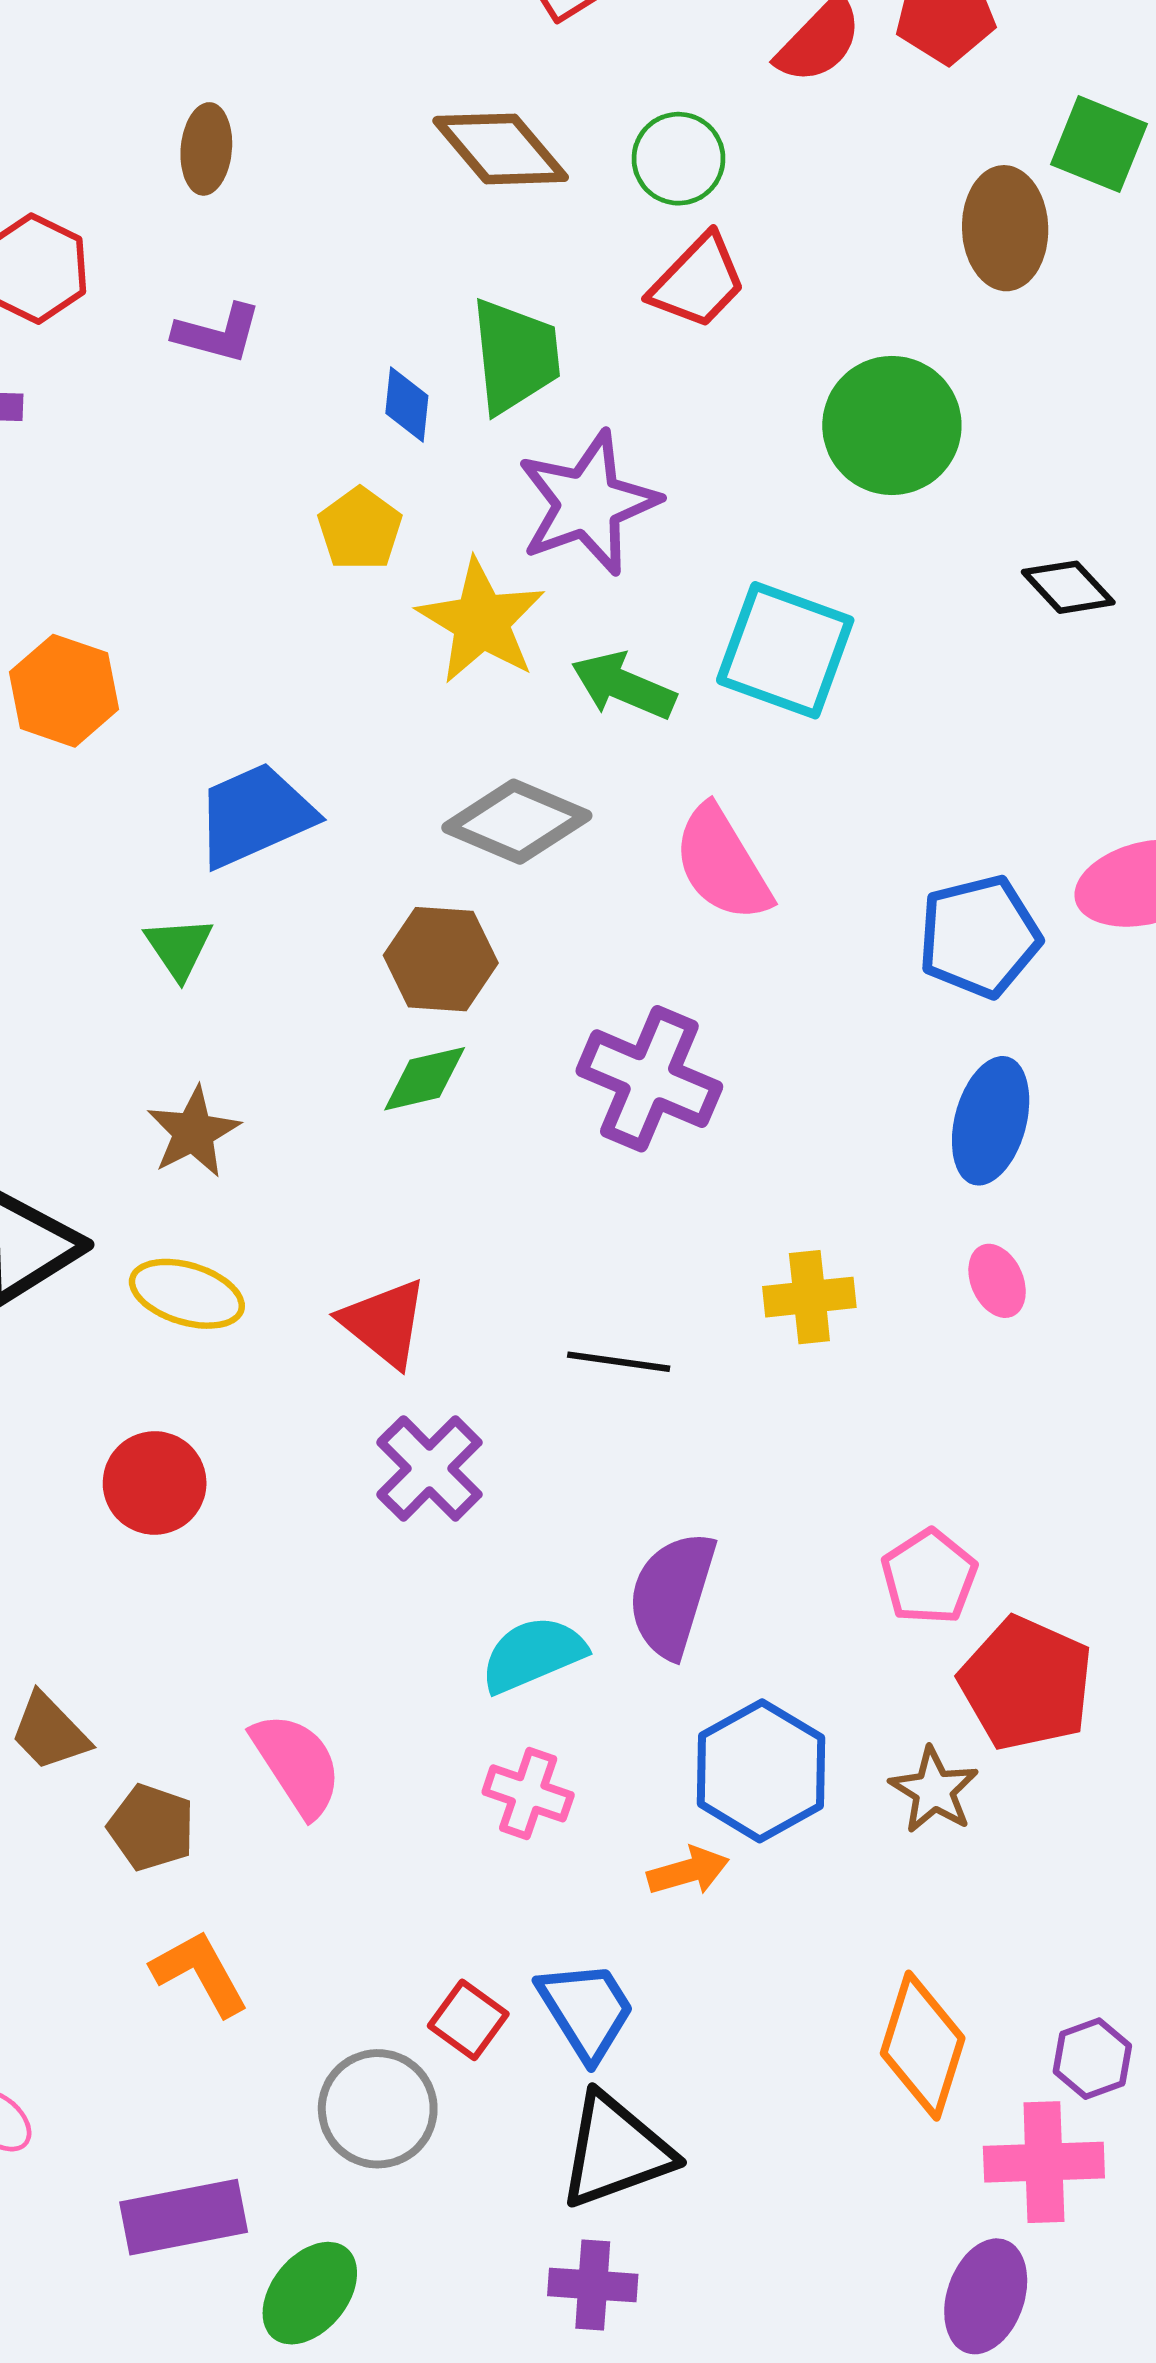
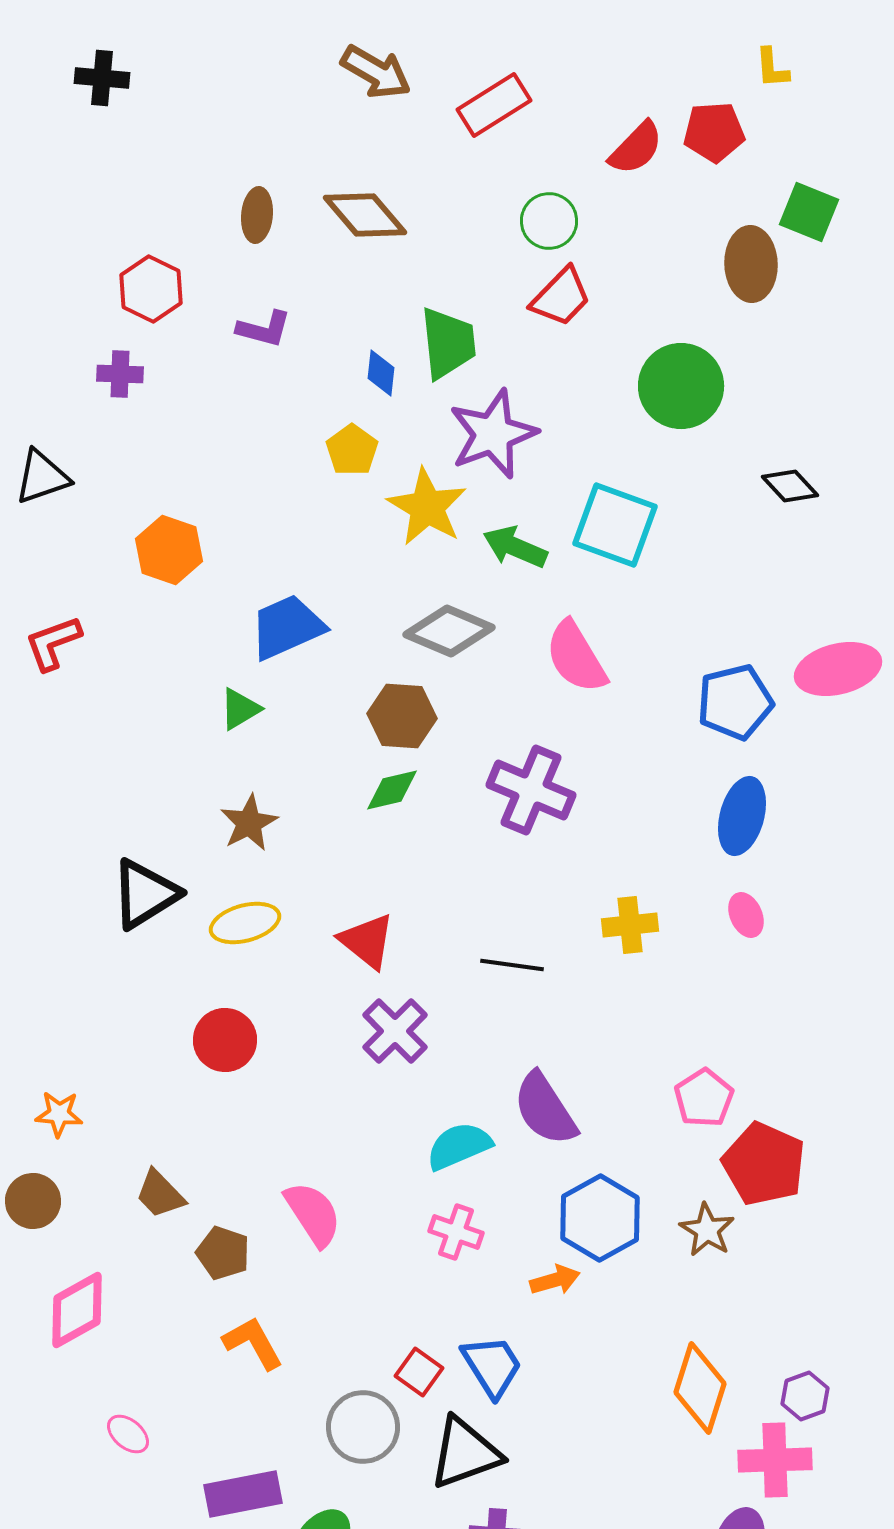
brown diamond: (501, 149) -> (365, 215), moved
green triangle: (179, 948) -> (240, 709), turned 33
yellow ellipse: (187, 1294) -> (245, 923), turned -32
purple semicircle: (672, 1595) -> (545, 1109), turned -50
black triangle: (615, 2151) -> (465, 1453), moved

